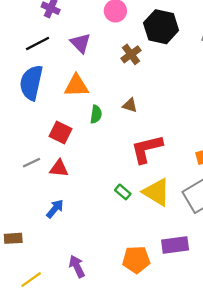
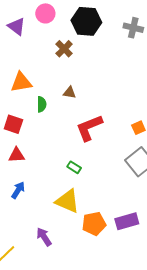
purple triangle: (80, 43) -> (17, 26), moved
yellow triangle: (156, 192) -> (67, 201), moved
purple rectangle: (175, 245) -> (127, 221), moved

